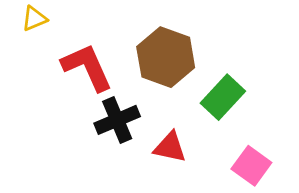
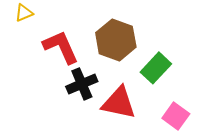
red triangle: (170, 147) -> (119, 103), size x1.5

